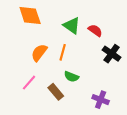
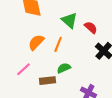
green semicircle: (71, 77) -> (64, 68), turned 128
brown rectangle: (56, 92) -> (47, 81), turned -63

